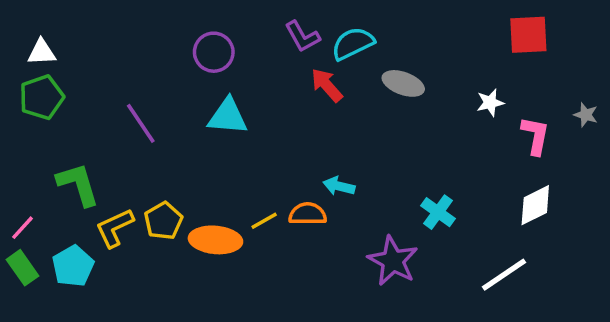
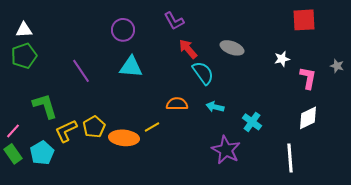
cyan semicircle: (353, 43) -> (203, 73), moved, turned 80
cyan arrow: (339, 186) -> (215, 107), moved
orange semicircle: (308, 214) -> (177, 104), moved
white line: (504, 275) -> (290, 158), turned -60

